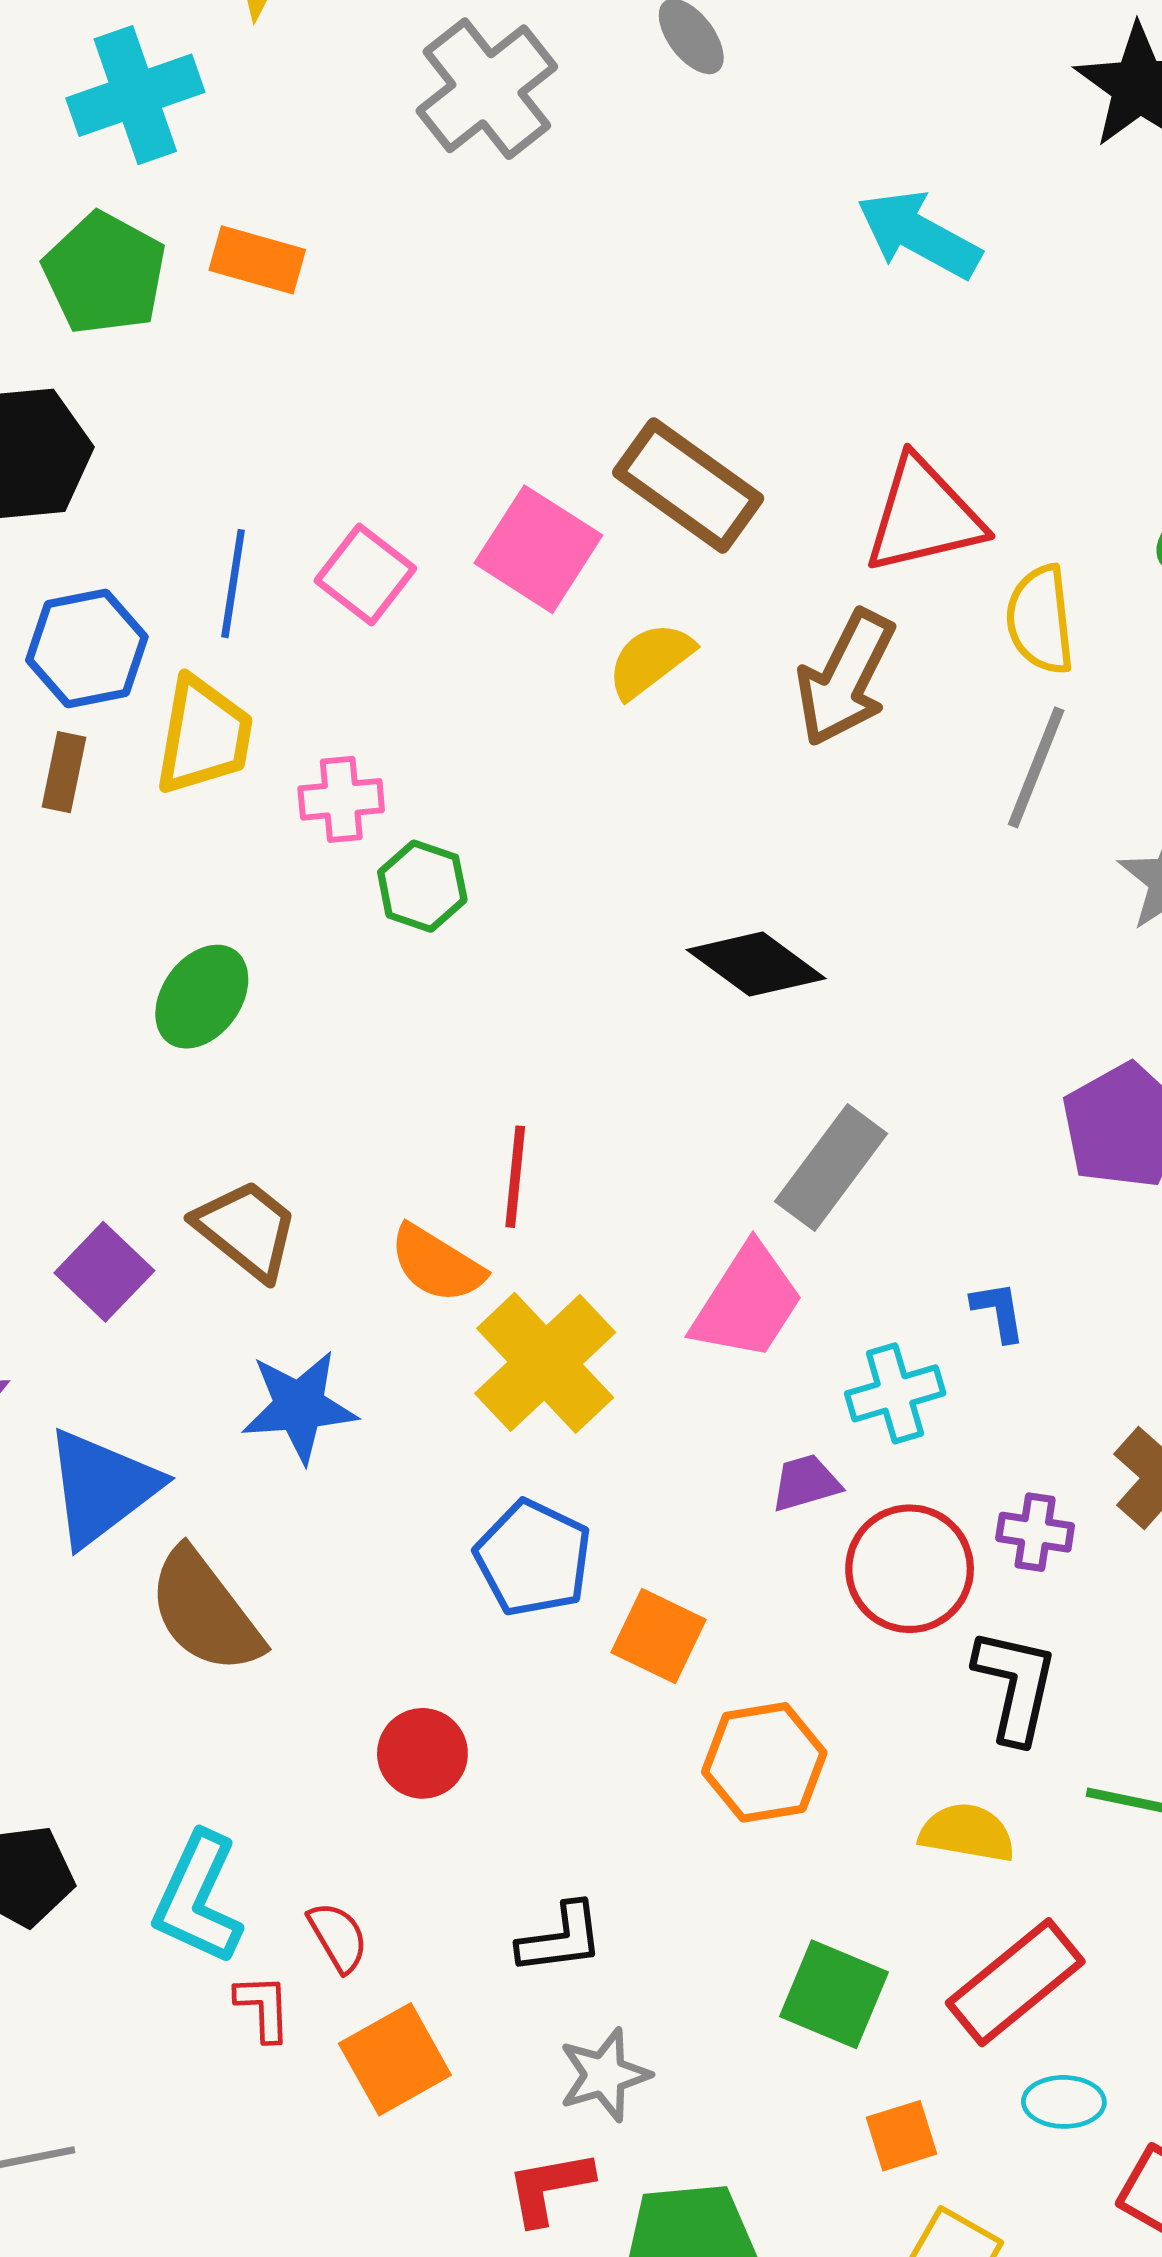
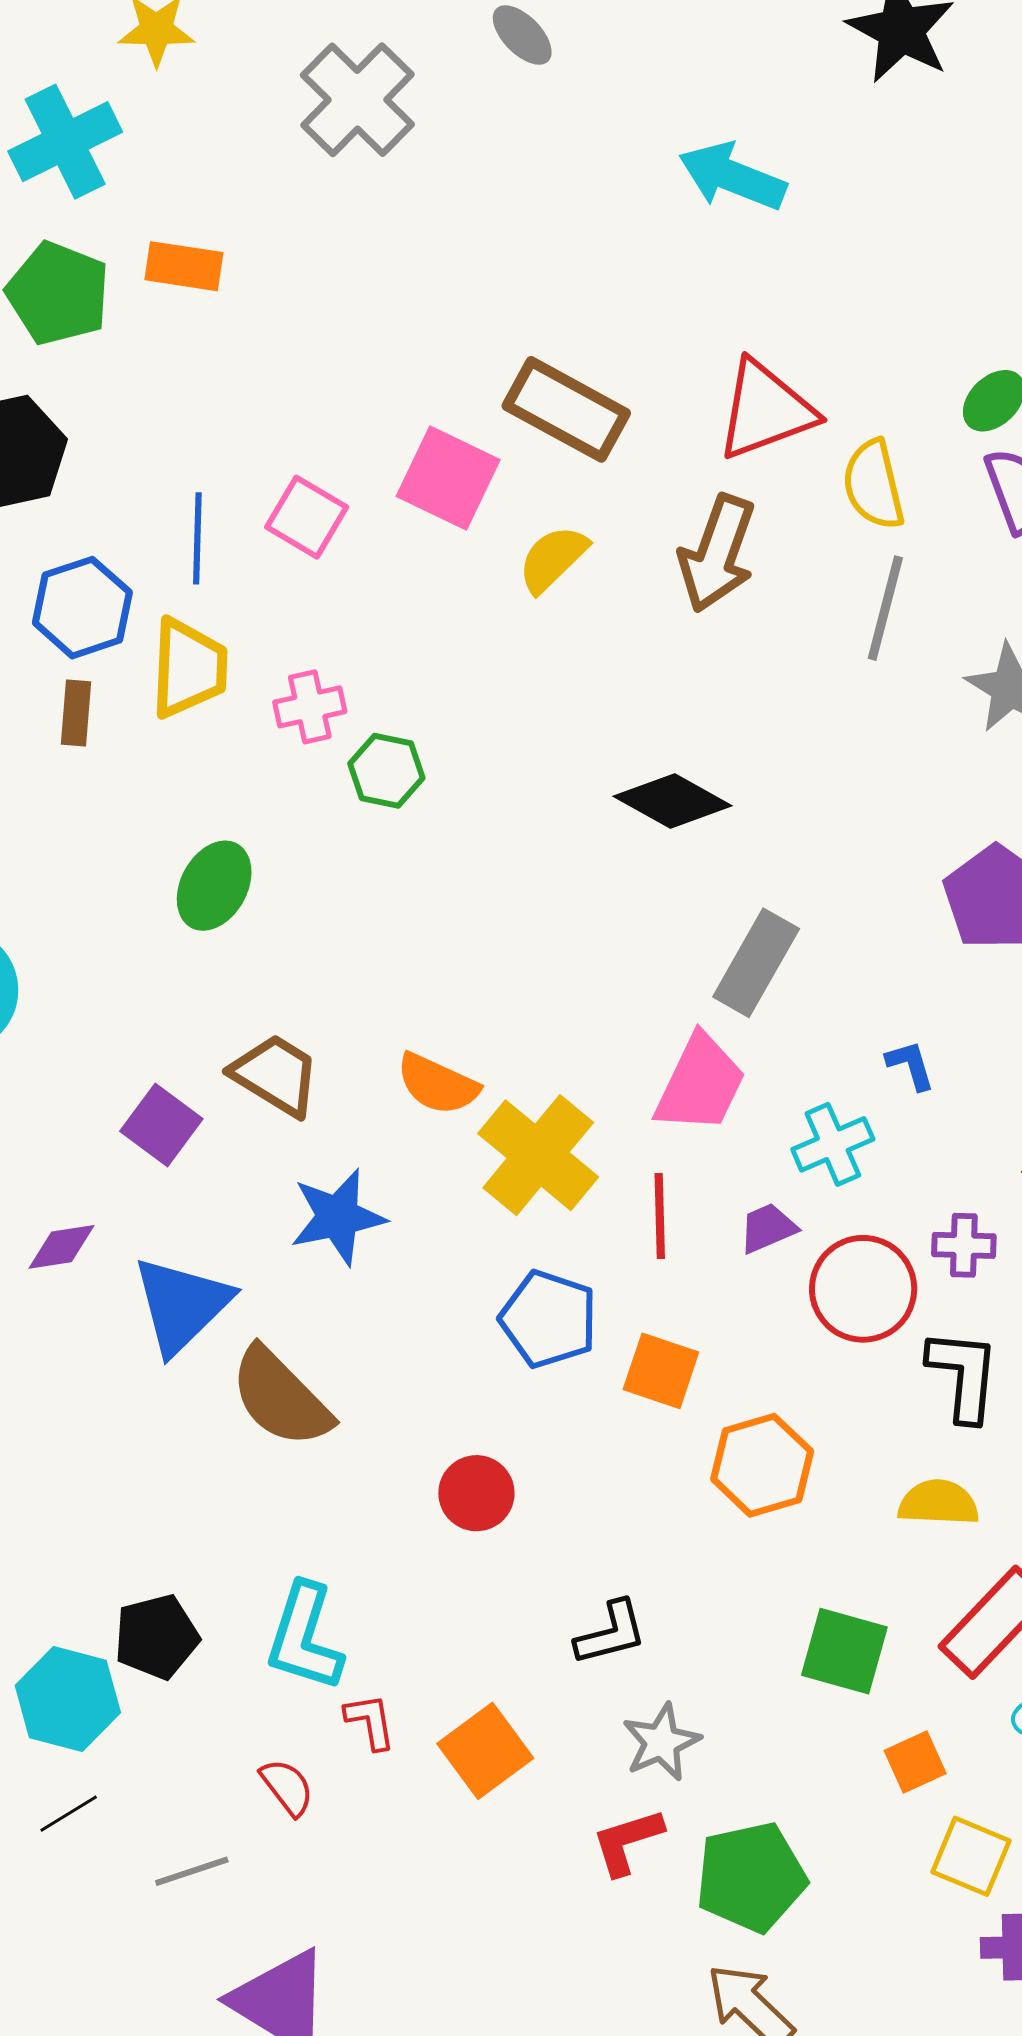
red line: (515, 1177) -> (660, 1216), moved
red semicircle: (338, 1937) -> (287, 1787), moved

